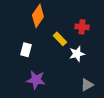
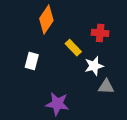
purple star: (36, 80) -> (57, 104), moved
gray triangle: (87, 85) -> (106, 87), moved, turned 32

